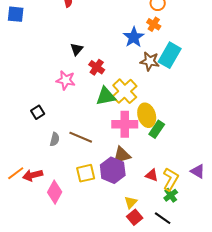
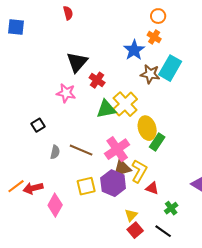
black triangle: (77, 49) -> (77, 62), size x1.6
pink cross: (125, 124) -> (117, 149), moved, turned -35
yellow L-shape: (171, 179) -> (139, 171), moved

